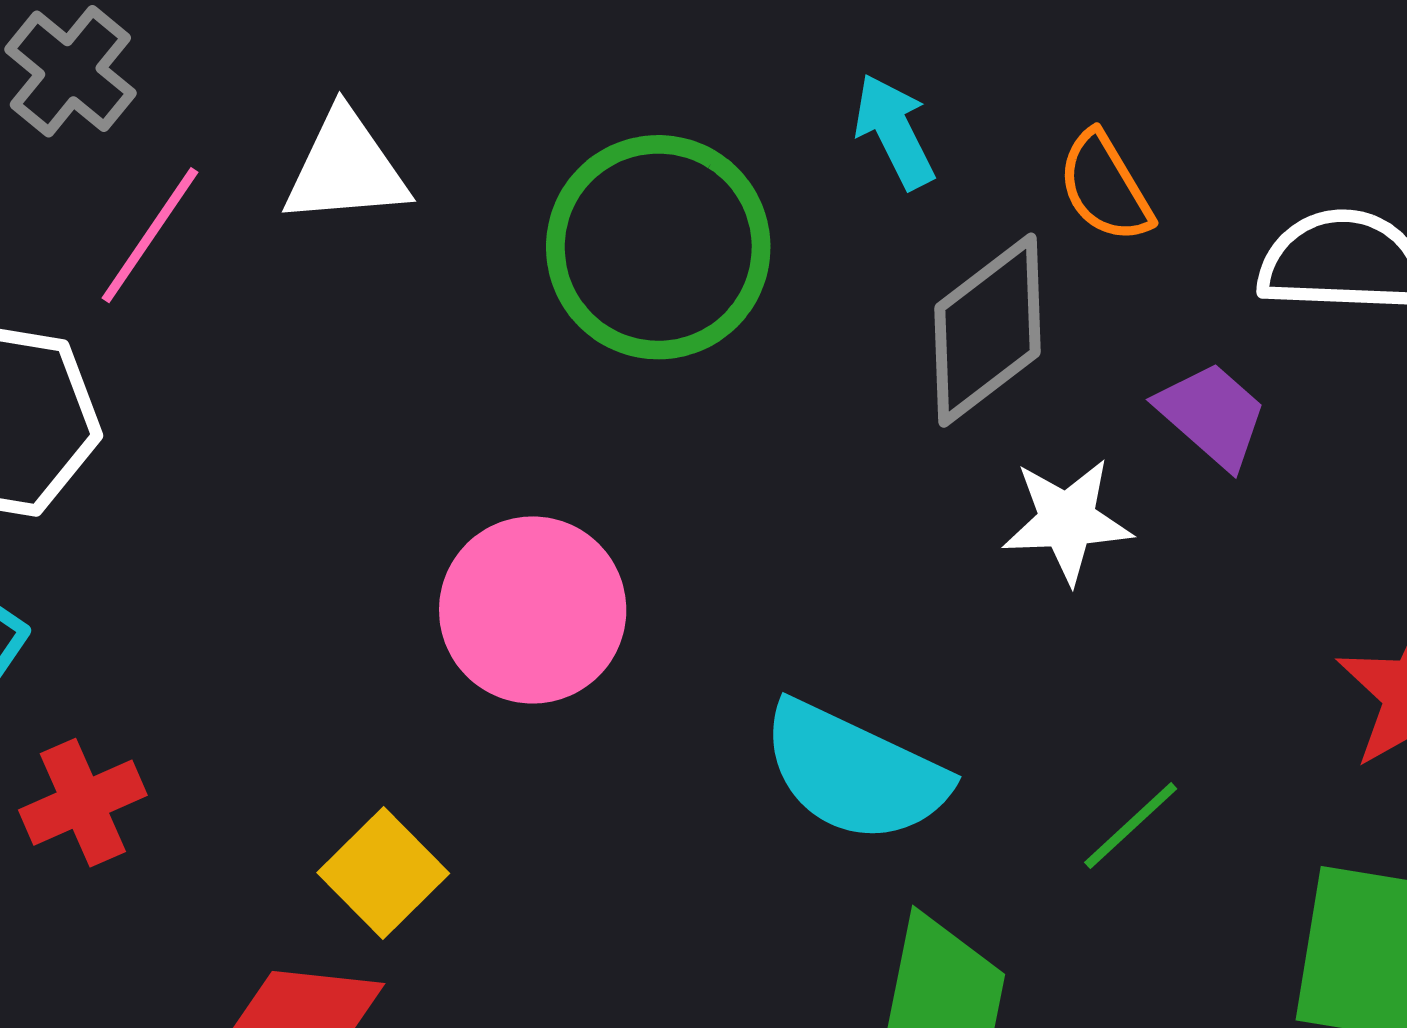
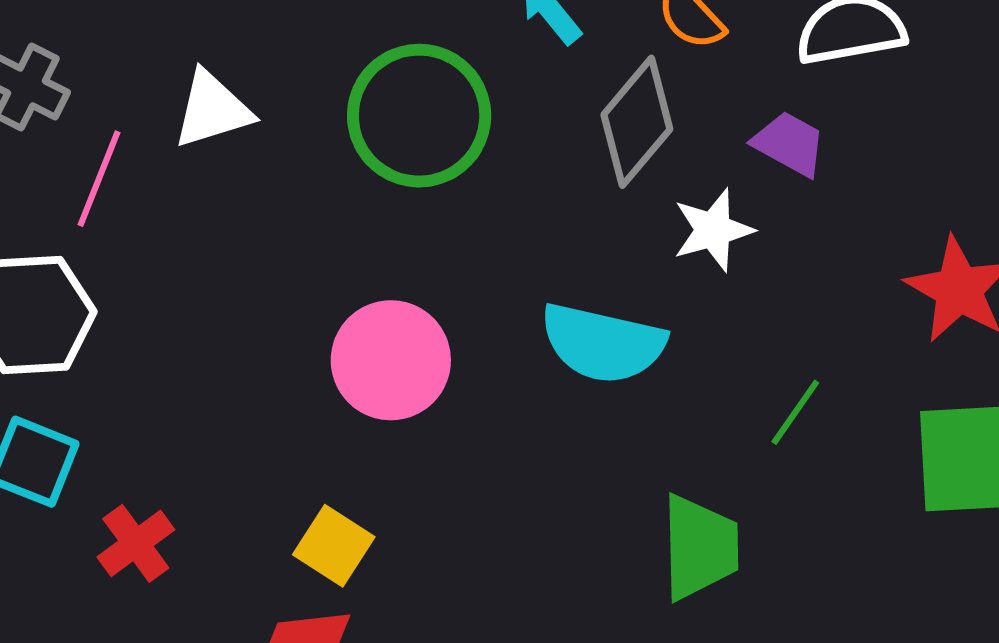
cyan semicircle: (854, 772) -> (603, 343), moved

